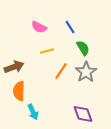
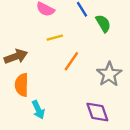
green semicircle: (83, 48) -> (103, 23), moved
gray star: (86, 72) -> (109, 74), moved

